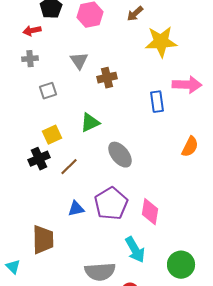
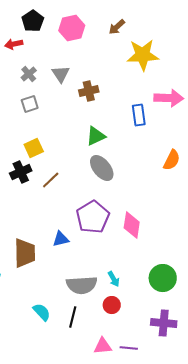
gray cross: (30, 59) -> (29, 74), moved, turned -35
green triangle: (90, 123) -> (96, 136), moved
blue triangle: (76, 209) -> (61, 239), moved
cyan arrow: (135, 250) -> (114, 279), moved, size x0.6

